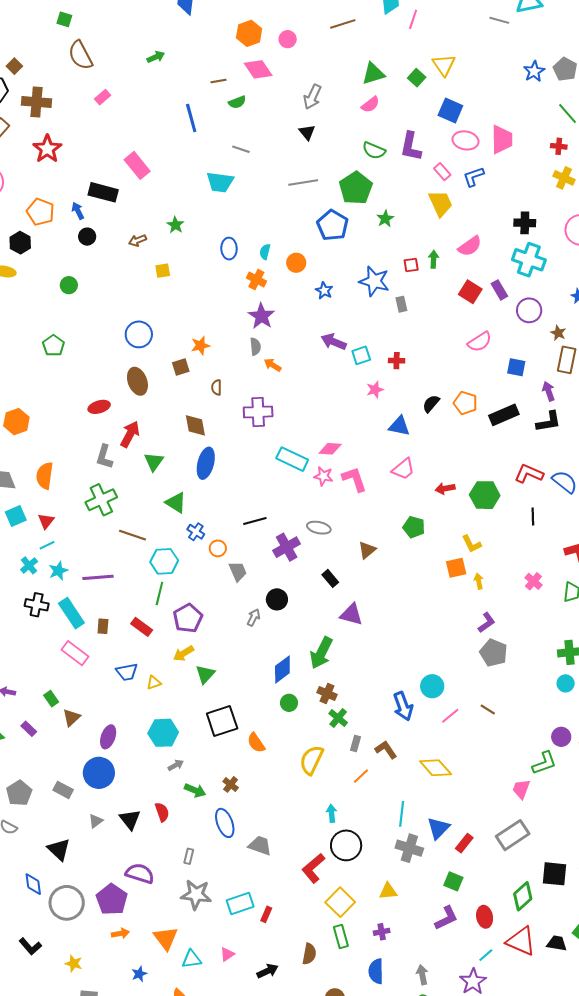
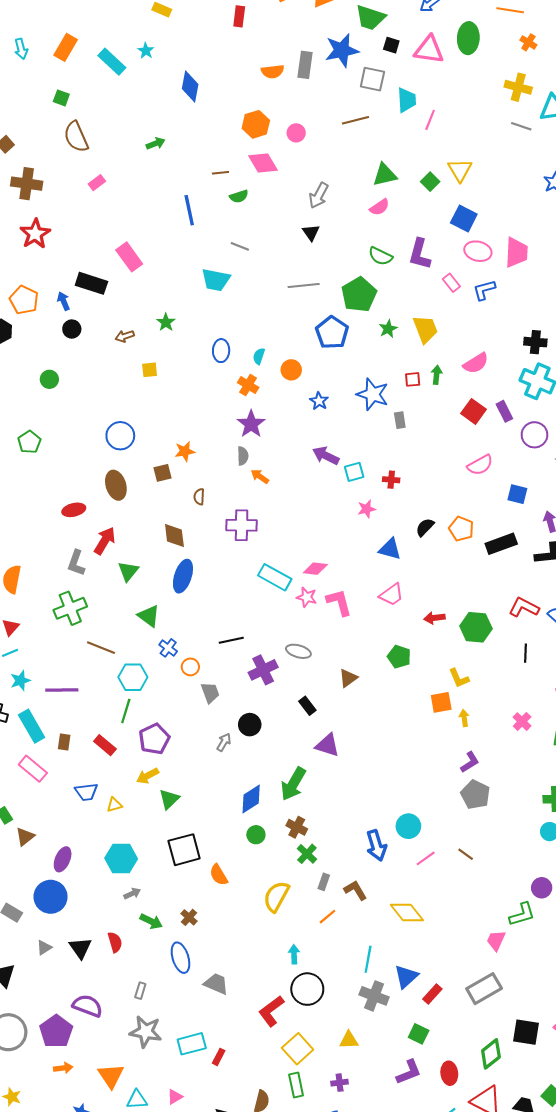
yellow trapezoid: (440, 203) -> (425, 329), moved

